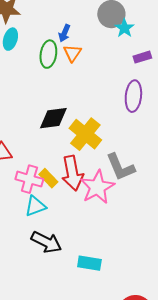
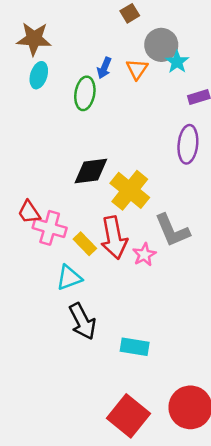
orange triangle: (72, 53) -> (137, 69), moved
pink cross: (29, 179) -> (50, 228), moved
pink star: (97, 187) -> (144, 255), size x0.6
black arrow: (46, 242) -> (82, 321), turned 36

